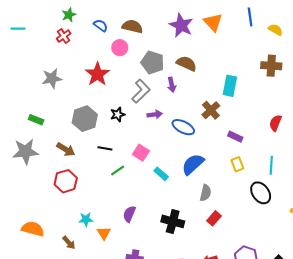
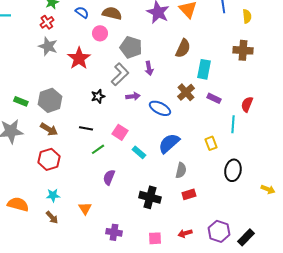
yellow semicircle: (275, 30) -> (247, 16), turned 56
brown semicircle: (186, 64) -> (183, 48), moved, turned 90
gray star: (52, 78) -> (48, 46), moved, turned 30
gray hexagon: (85, 119) -> (50, 100), moved
purple rectangle: (235, 137) -> (214, 98), moved
cyan line: (271, 165) -> (233, 124), moved
black ellipse: (261, 193) -> (233, 170), turned 45
purple semicircle: (129, 214) -> (109, 177), moved
red rectangle: (214, 218) -> (189, 194), turned 32
cyan star: (86, 219) -> (53, 195), moved

